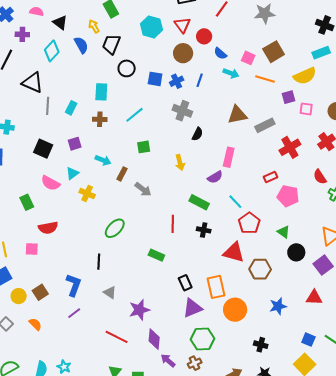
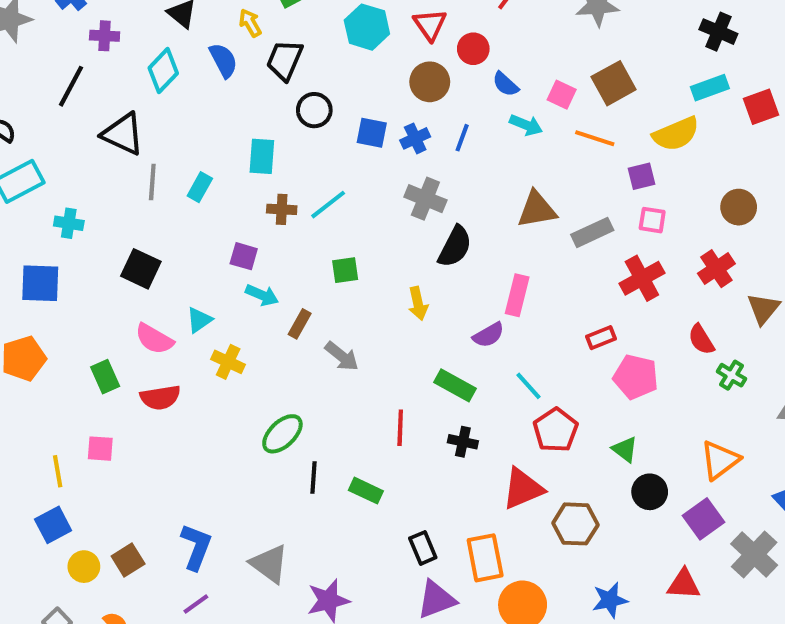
pink square: (306, 109) -> (652, 220), moved
brown cross: (100, 119) -> (282, 209), moved
black semicircle: (197, 134) -> (455, 247), size x1.5
purple square: (75, 144) -> (244, 256), moved, turned 32
red semicircle: (48, 228) -> (160, 397), moved
pink square: (32, 249) -> (100, 449), moved
red triangle: (234, 252) -> (523, 489), turned -40
black line: (99, 262) -> (313, 478), moved
gray triangle: (110, 292) -> (269, 564), size x1.5

